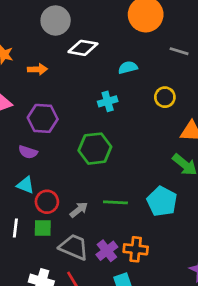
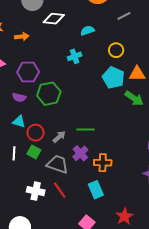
gray line: (179, 51) -> (124, 16), turned -40
green hexagon: (95, 149) -> (49, 94), moved
cyan pentagon: (162, 201) -> (113, 78), moved
green square: (43, 228) -> (34, 152), turned 32
purple cross: (107, 251) -> (80, 153), moved

